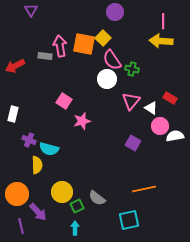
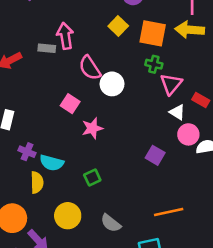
orange square: (84, 44) -> (153, 33), moved
pink semicircle: (112, 60) -> (90, 68), moved
white circle: (107, 79) -> (112, 84), moved
pink triangle: (131, 101) -> (171, 84), moved
green square: (77, 206) -> (92, 178), moved

